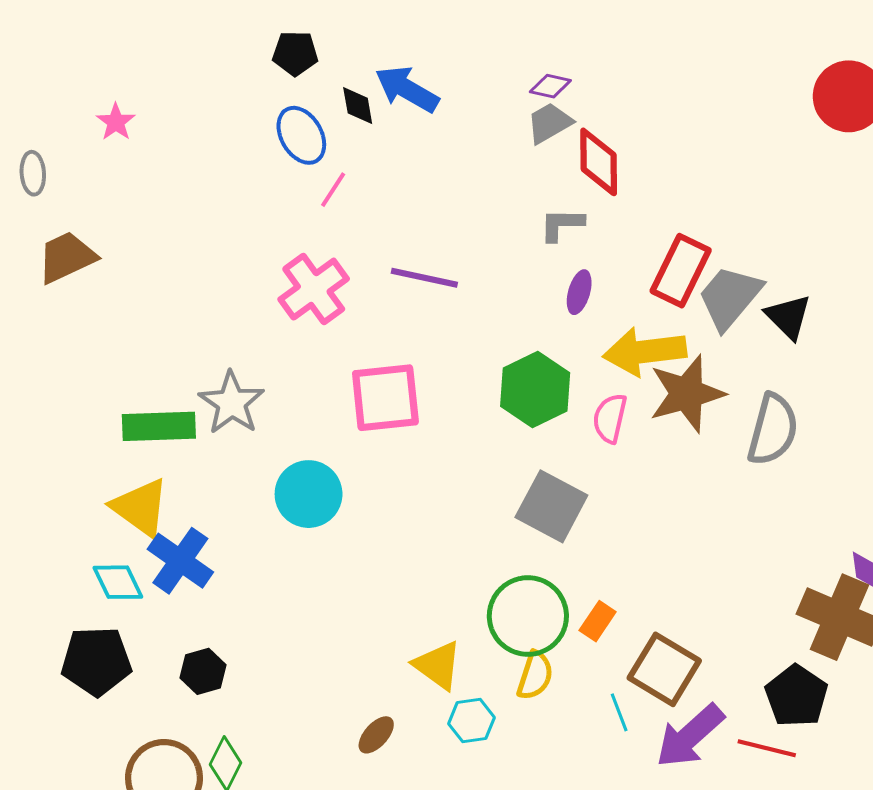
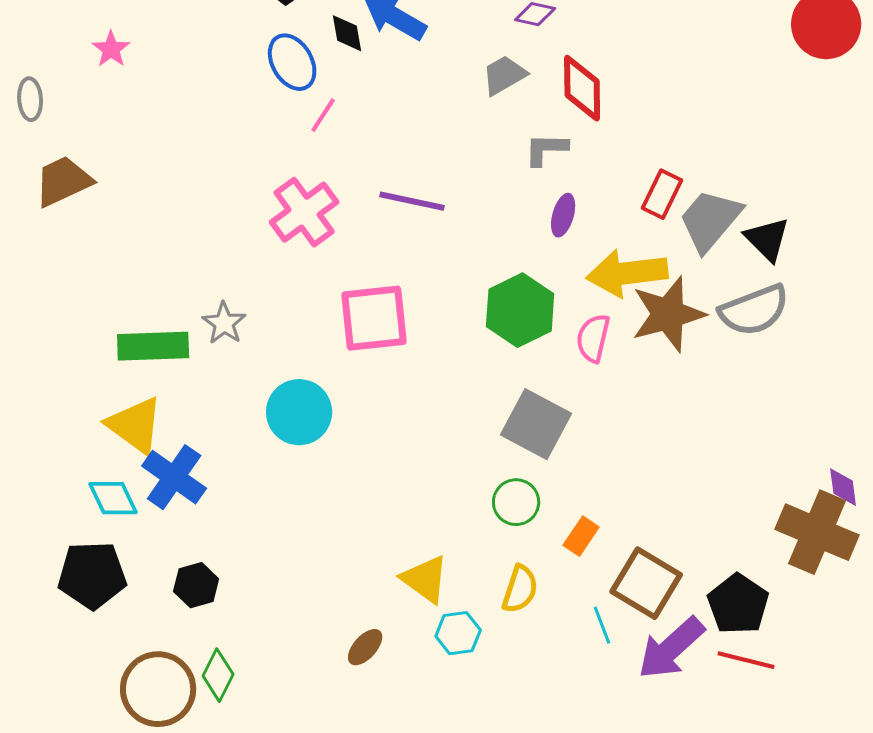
gray trapezoid: (549, 123) -> (504, 75), moved
red rectangle: (681, 271) -> (662, 194), size x0.7
gray star: (232, 403) -> (224, 323), size x0.7
gray semicircle: (773, 429) -> (754, 310), moved, turned 54
green circle: (528, 616) -> (516, 502), moved, size x0.6
black pentagon: (796, 696) -> (738, 604), moved

